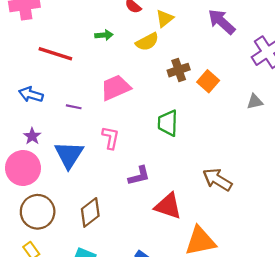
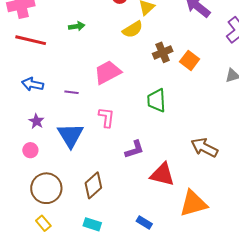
green arrow: (104, 35) -> (77, 26), moved
red line: (55, 54) -> (31, 40), moved
pink circle: (23, 168) -> (30, 150), size x0.5

